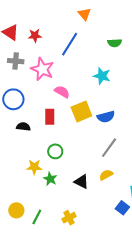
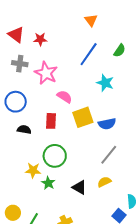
green semicircle: (115, 43) -> (120, 51), turned -56
blue line: (70, 44) -> (89, 54), moved
green circle: (55, 151) -> (55, 156), size x1.5

